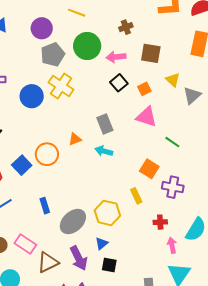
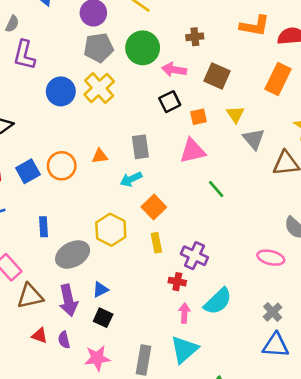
gray triangle: (192, 95) -> (254, 139), turned -42
pink triangle: (146, 117) -> (193, 151), turned -45
cyan arrow: (104, 151) -> (131, 179), turned -54
orange square: (149, 169) -> (154, 207), moved
purple cross: (173, 187) -> (194, 256), moved
yellow hexagon: (107, 213) -> (111, 230), moved

